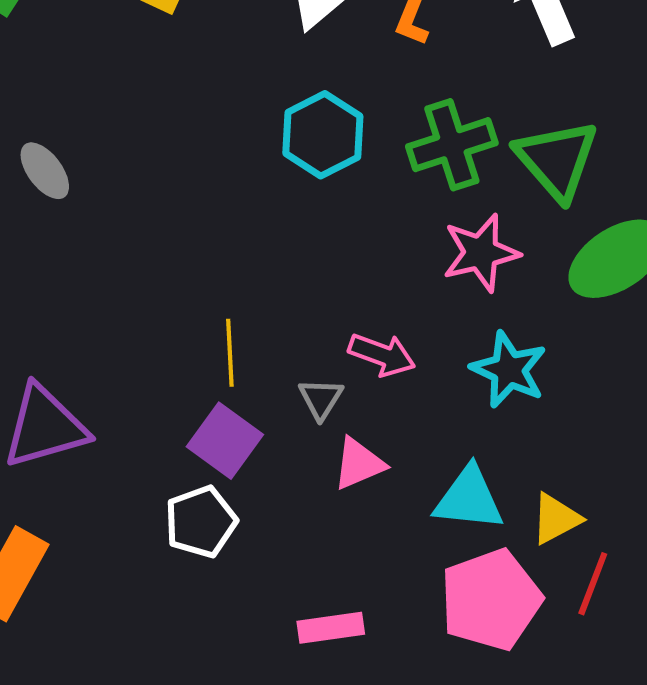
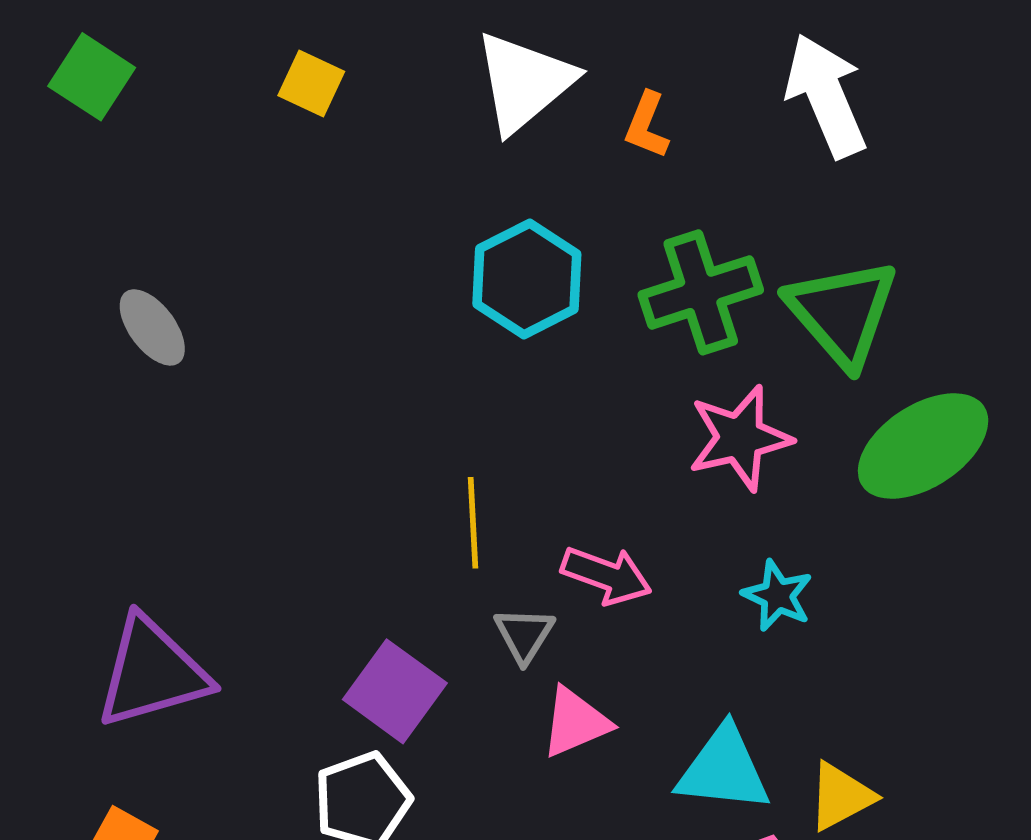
yellow line: (230, 353) -> (473, 523), moved
cyan star: (509, 370) -> (778, 596), size x0.7

